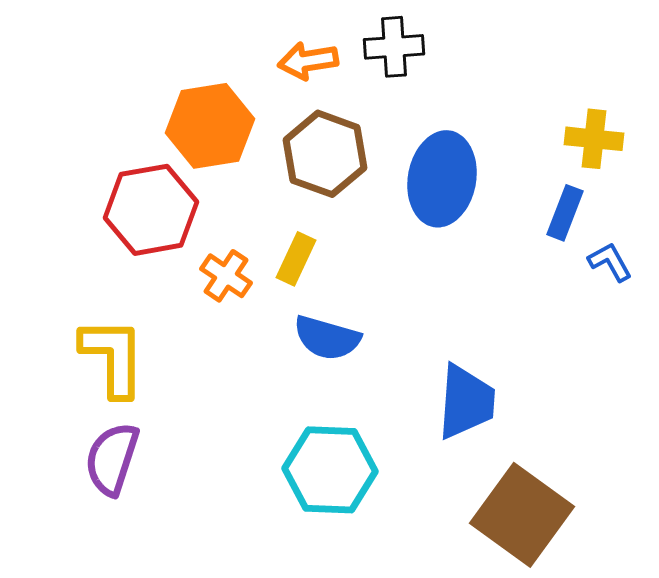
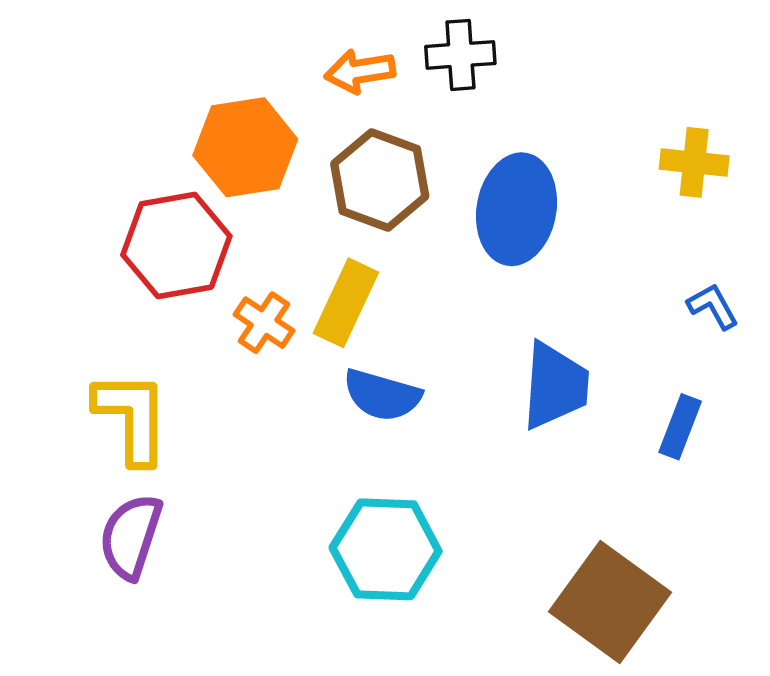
blue rectangle: (565, 213) -> (680, 427), moved
yellow rectangle: (296, 259) -> (346, 303), size x1.4
blue trapezoid: (466, 402) -> (555, 386), moved

